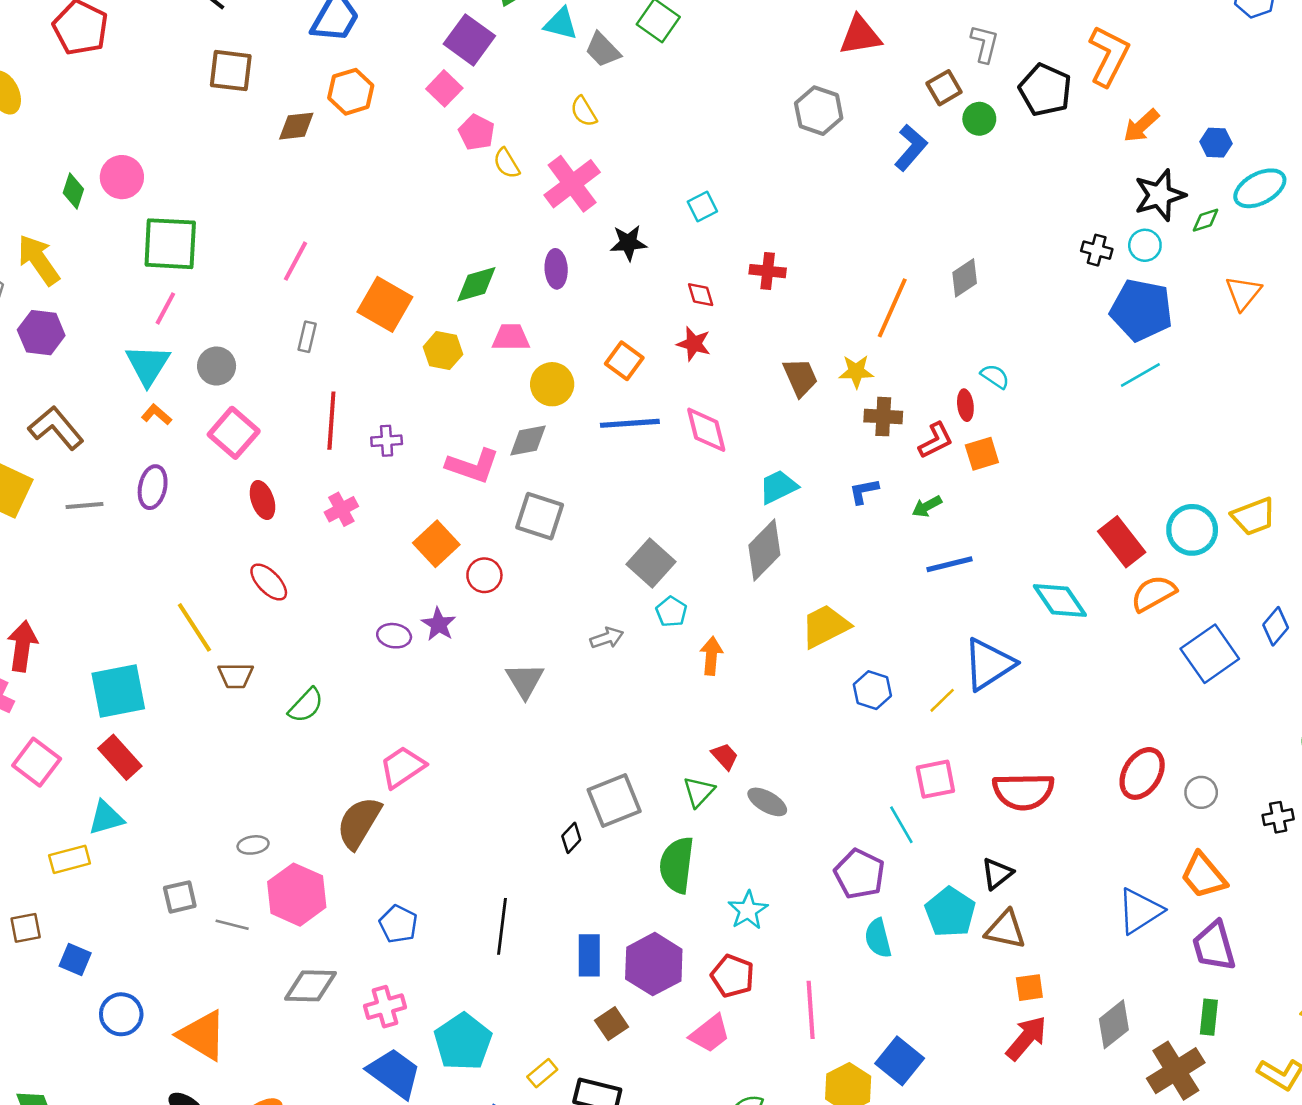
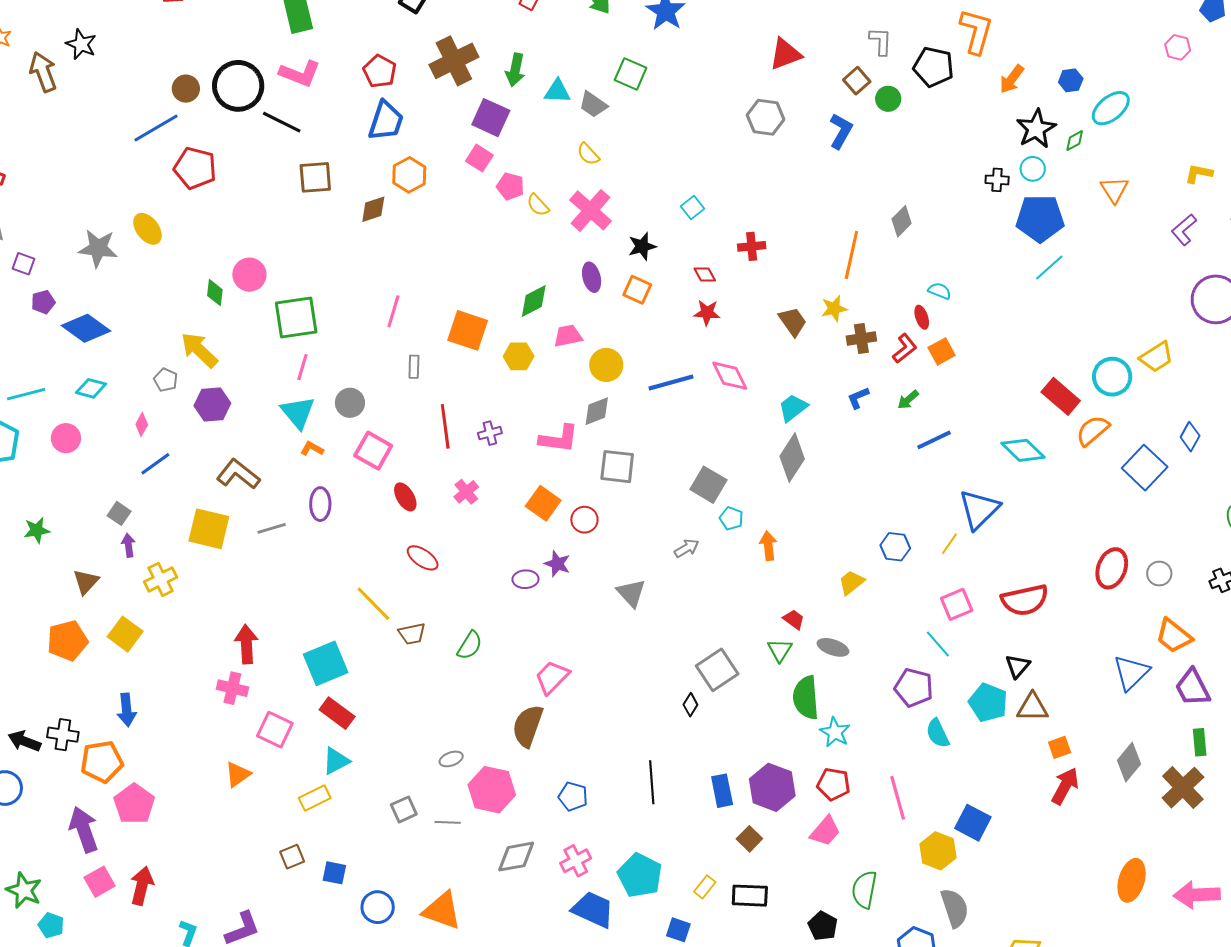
orange square: (624, 361) -> (637, 290), moved
yellow trapezoid: (825, 626) -> (852, 582), moved, size x0.7
green semicircle: (677, 865) -> (806, 698), moved

